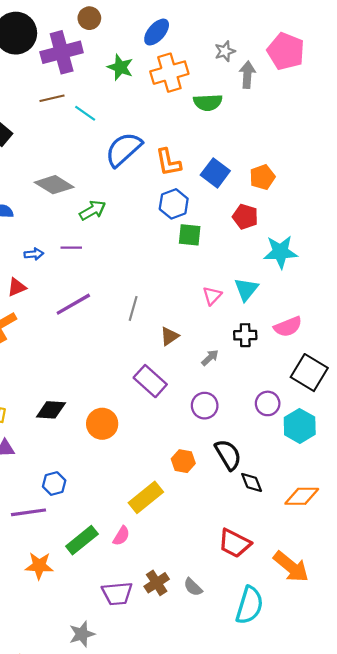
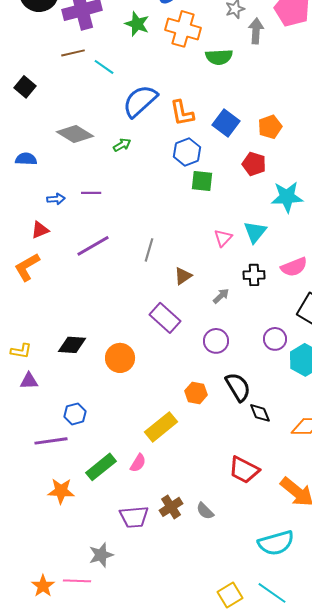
orange cross: (169, 73) -> (183, 29), turned 32
green arrow: (93, 210) -> (122, 145), moved, size x0.7
cyan semicircle: (249, 605) -> (276, 543), moved, turned 57

